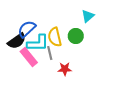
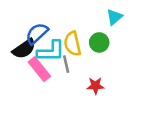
red star: (65, 69) -> (95, 86), moved

